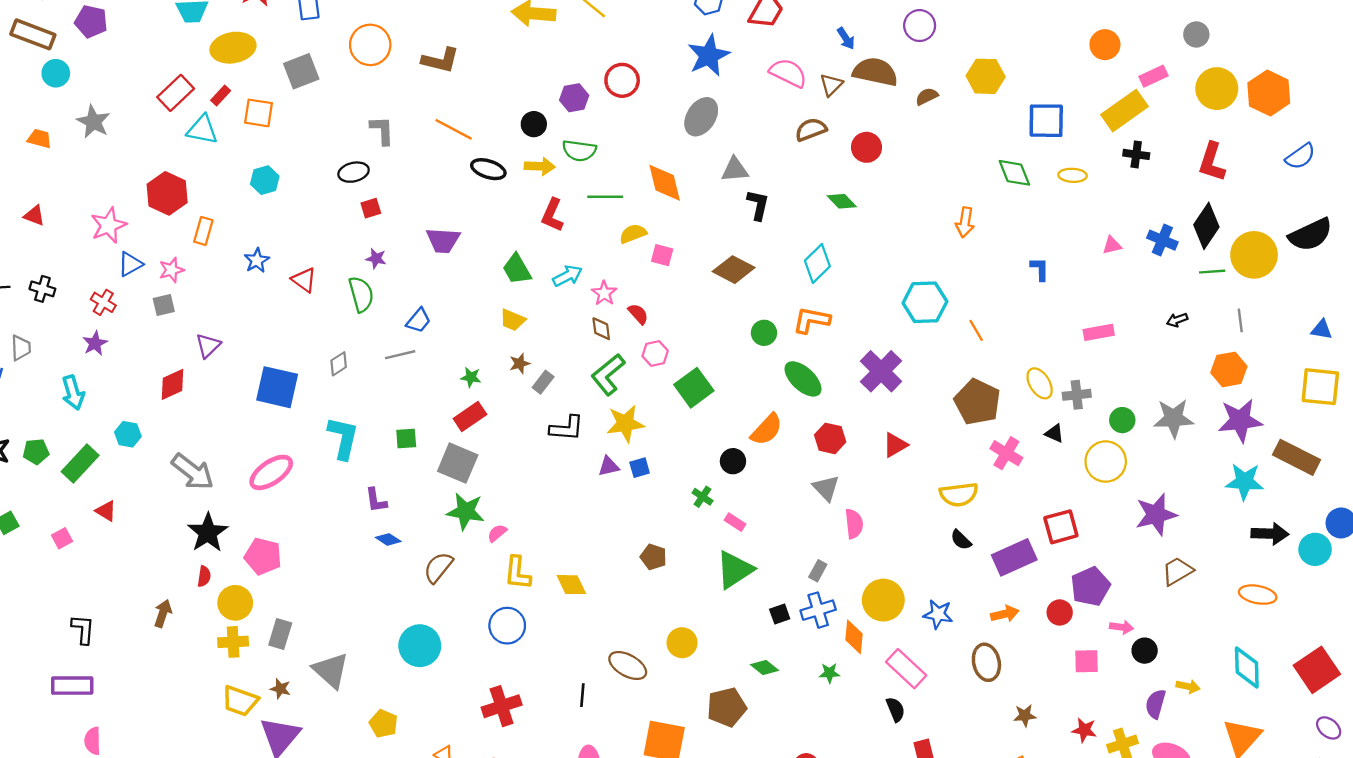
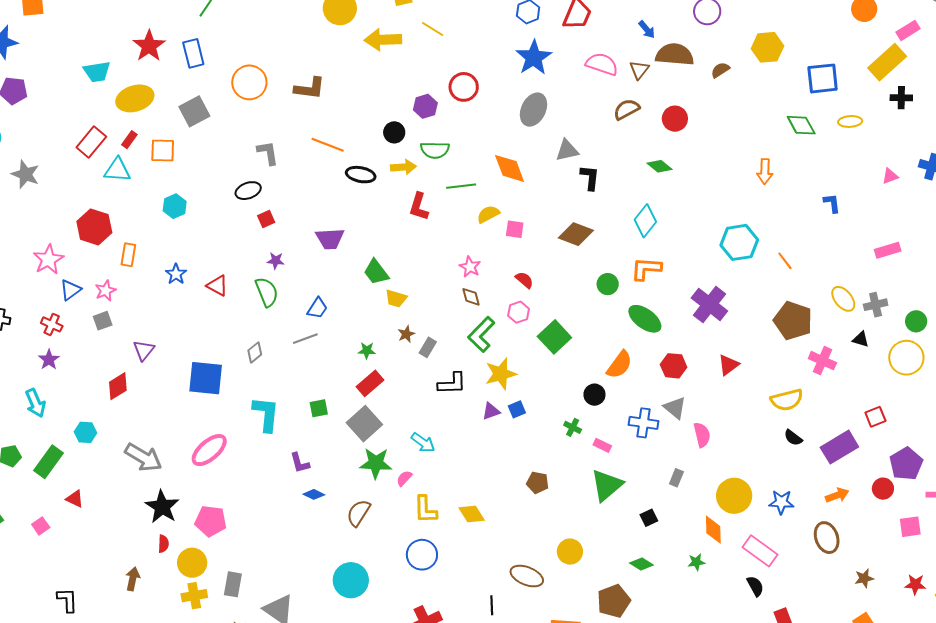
green trapezoid: (517, 269) -> (376, 272), moved
cyan arrow: (568, 276) -> (423, 443), moved, turned 70
red semicircle: (638, 314) -> (524, 280), moved
gray square: (458, 463) -> (364, 424), turned 32
red square: (1061, 527) -> (875, 417), size x0.7
blue cross: (818, 610) -> (644, 423), moved, turned 32

